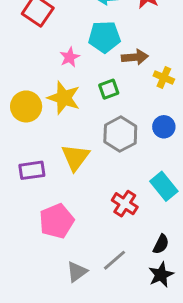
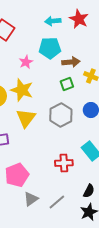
green square: (109, 89) -> (67, 84), moved
yellow triangle: (75, 157) -> (26, 118), moved
red cross: (125, 204) -> (64, 163), turned -36
gray triangle: (77, 272) -> (31, 199), moved

